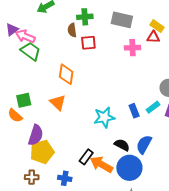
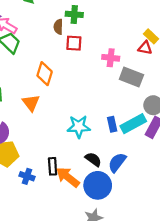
gray rectangle: (122, 20) -> (131, 77), moved
pink cross: (133, 48) -> (111, 58), moved
cyan rectangle: (153, 107) -> (133, 124), size x1.6
black rectangle: (86, 157) -> (53, 166), turned -49
blue cross: (65, 178) -> (27, 176), moved

